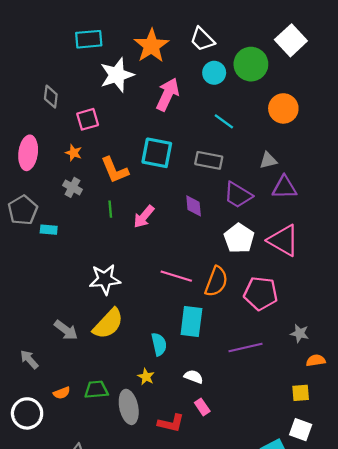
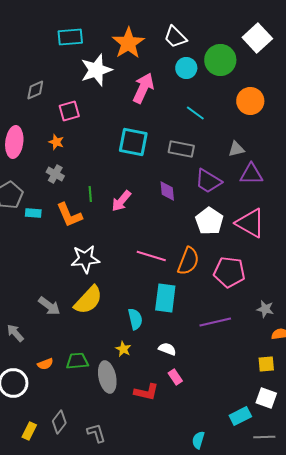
gray diamond: (51, 97) -> (35, 90), turned 60
orange L-shape: (115, 170) -> (69, 215), moved

